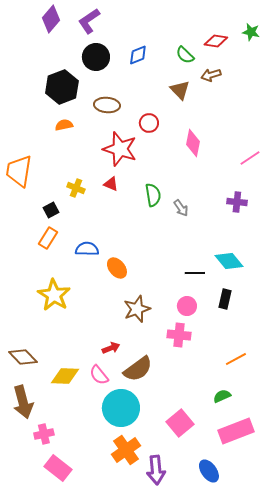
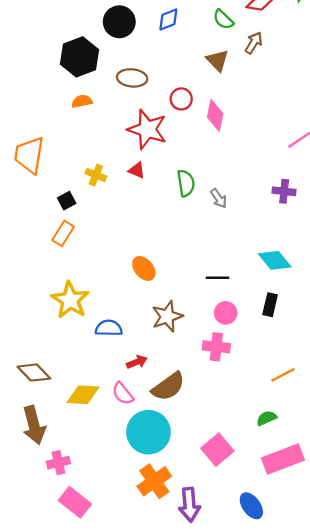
brown arrow: (211, 75) -> (254, 43), turned 138
pink diamond: (193, 143) -> (215, 115), moved
blue semicircle: (87, 249) -> (109, 328), moved
black line: (195, 273) -> (217, 278), moved

